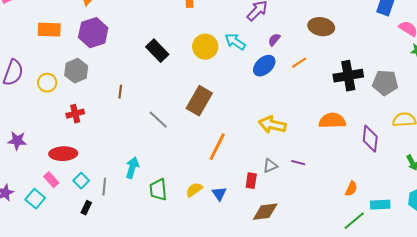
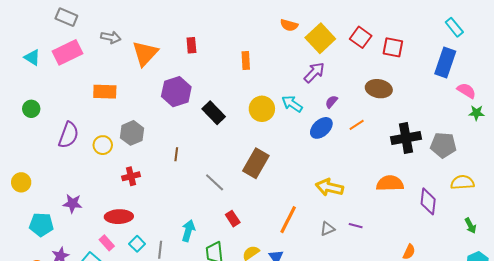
purple hexagon: (93, 33) -> (176, 92), moved
orange line: (217, 147) -> (288, 220), moved
red rectangle: (251, 181) -> (233, 219), moved, turned -42

